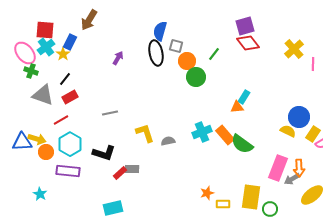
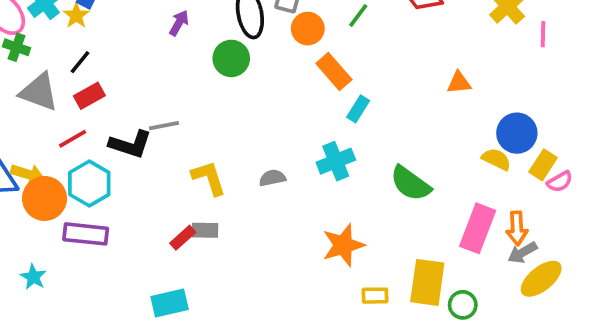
green circle: (196, 77) -> (231, 58), moved
cyan rectangle: (244, 97) -> (358, 109), moved
orange triangle: (237, 107) -> (459, 83), moved
yellow L-shape: (145, 133) -> (209, 178), moved
orange rectangle: (225, 135) -> (334, 71), moved
orange circle: (46, 152) -> (45, 198), size x1.5
black L-shape: (104, 153) -> (130, 144), moved
gray arrow: (292, 179) -> (522, 253), moved
orange star: (207, 193) -> (343, 245), moved, size x1.6

